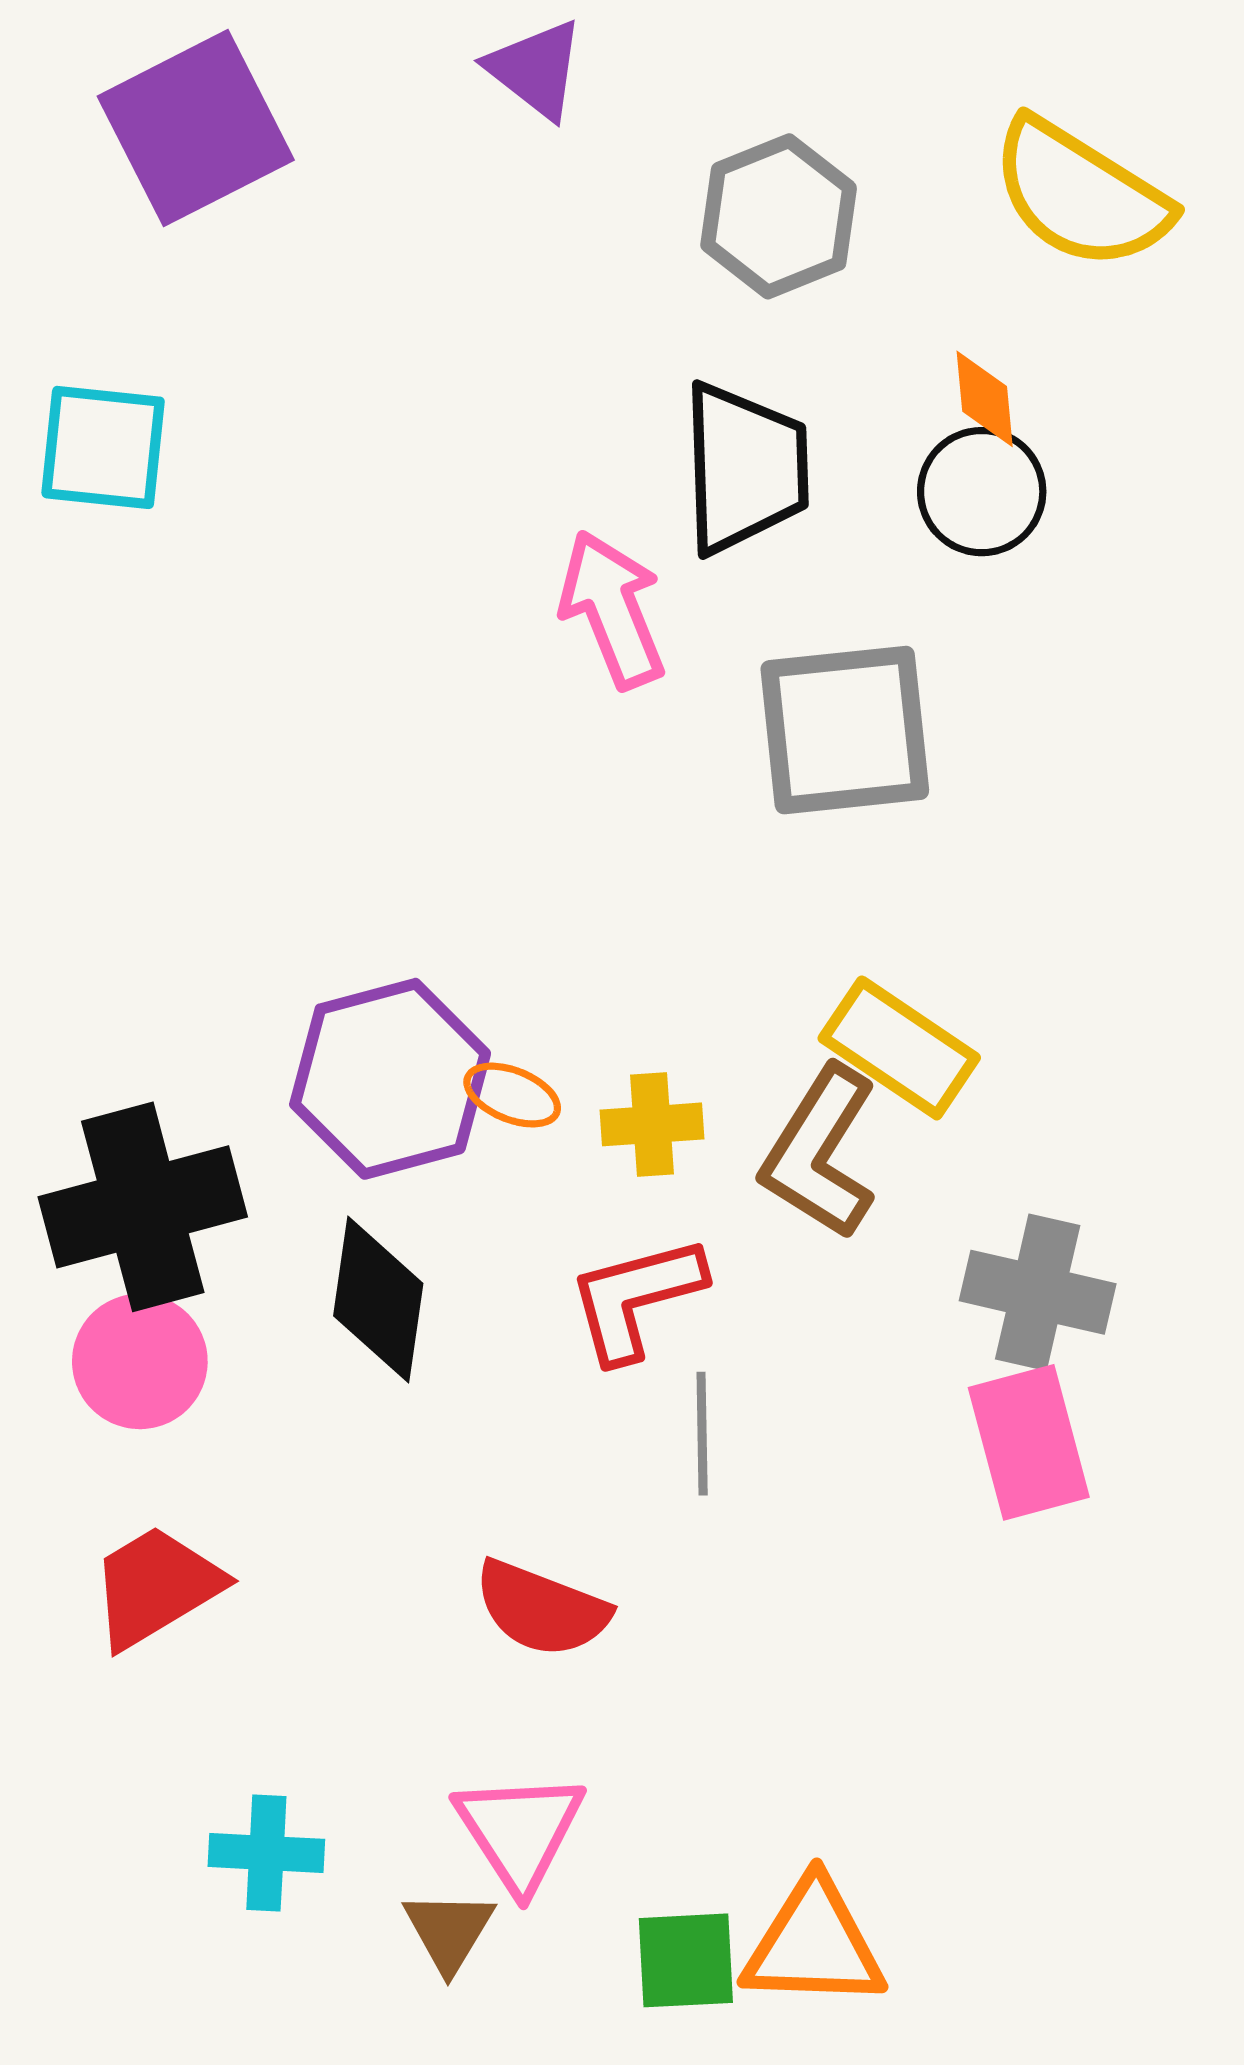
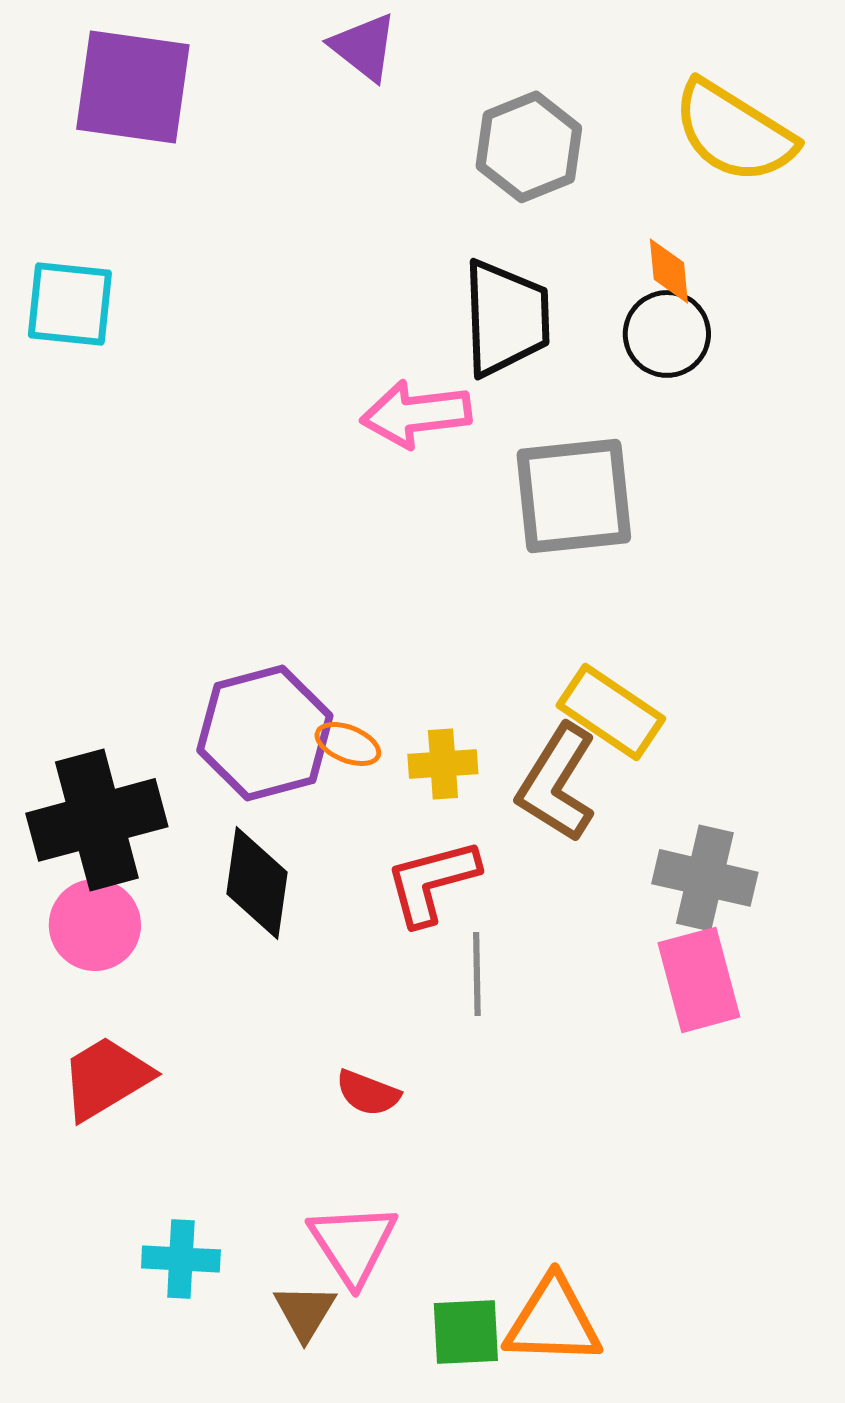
purple square: (196, 128) -> (133, 87), turned 35
pink arrow: (612, 609) -> (416, 414), turned -75
red semicircle: (542, 1609) -> (368, 1093), size x0.7

